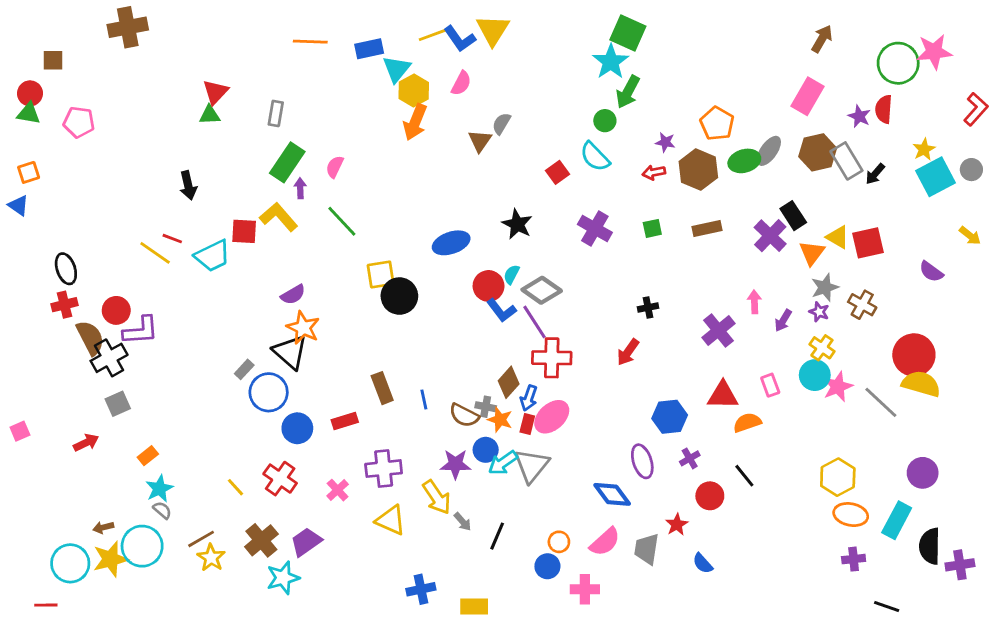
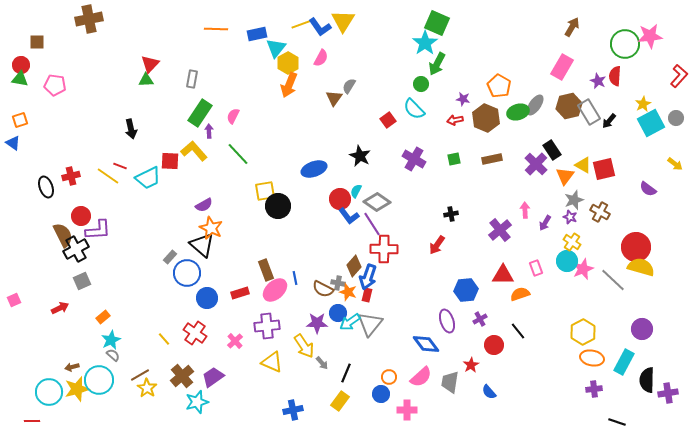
red cross: (64, 305) -> (71, 176), moved
blue arrow: (529, 398) -> (368, 277), size x1.4
pink ellipse: (552, 417) -> (275, 290), moved
yellow rectangle: (474, 606) -> (340, 401), moved, turned -54

